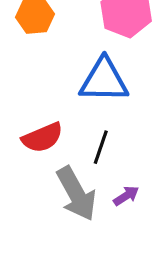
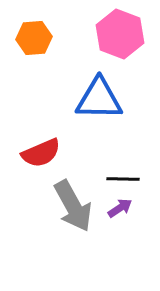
black line: (101, 147) -> (123, 179), moved, turned 72

